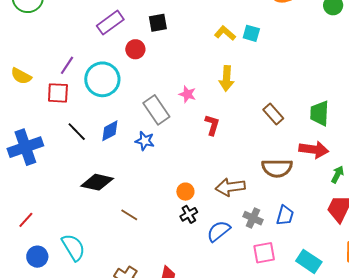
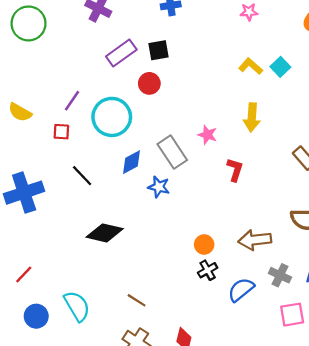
black square: (158, 23) -> (159, 50), moved
cyan square: (251, 33) -> (280, 67), turned 30
red square: (58, 93) -> (61, 132), size x0.7
blue diamond: (110, 131) -> (132, 162), moved
brown line: (129, 215) -> (137, 300), moved

